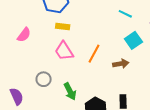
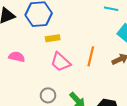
pink semicircle: (24, 35) -> (17, 57), turned -98

